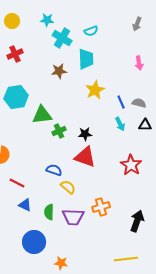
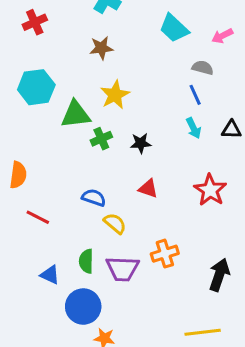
cyan trapezoid: (86, 59) -> (174, 28), moved, turned 135
pink arrow: (139, 63) -> (222, 36), turned 72
yellow star: (95, 90) -> (115, 95), moved
gray semicircle: (139, 103) -> (203, 68), moved
red triangle: (85, 157) -> (148, 189), moved, size x0.6
blue triangle: (25, 205) -> (50, 275), moved
blue circle: (34, 242) -> (83, 307), moved

